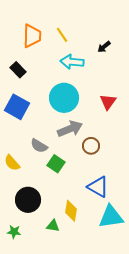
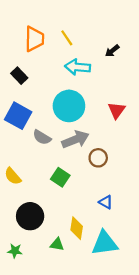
gray semicircle: (39, 146) -> (42, 137), moved
blue triangle: (98, 187) -> (106, 202), size x0.6
cyan triangle: (111, 217) -> (105, 243), moved

